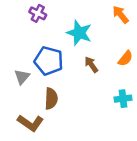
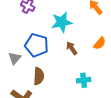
cyan star: (79, 33) -> (62, 22), turned -30
cyan cross: (123, 99) -> (84, 80), moved

